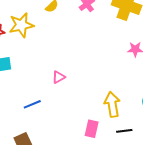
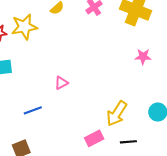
yellow arrow: (112, 104) -> (117, 114), turned -140
pink rectangle: (92, 129) -> (94, 138), turned 48

